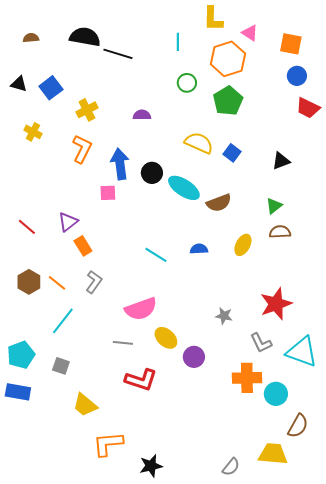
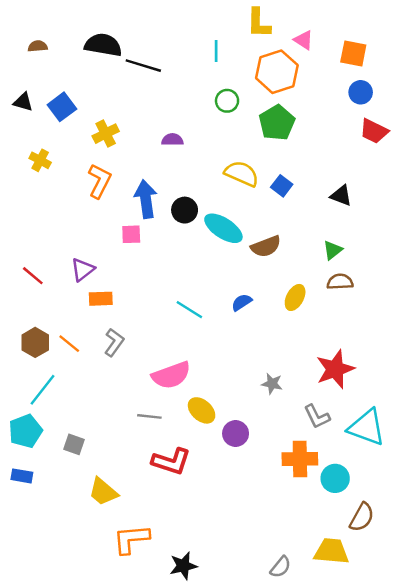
black triangle: (281, 161) -> (341, 195), turned 42
orange rectangle: (83, 246) -> (101, 299), turned -60
blue semicircle: (199, 249) -> (242, 302), turned -30
cyan line: (63, 321) -> (42, 390), moved
blue rectangle: (18, 392) -> (22, 476), size x0.7

